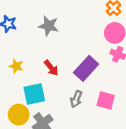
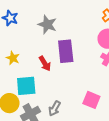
purple rectangle: (86, 68) -> (66, 51), moved, turned -55
gray arrow: (76, 99) -> (54, 108), moved

